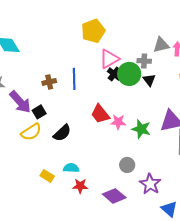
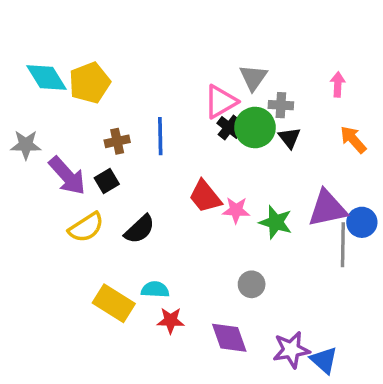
yellow pentagon: (93, 31) -> (90, 83), moved
gray triangle: (161, 45) -> (253, 78), moved, turned -42
black square: (39, 112) -> (107, 181), moved
yellow rectangle: (47, 176) -> (114, 303), size x1.6
purple star: (150, 184) -> (291, 350), moved, turned 30
purple diamond: (114, 196) -> (229, 338), turned 30

